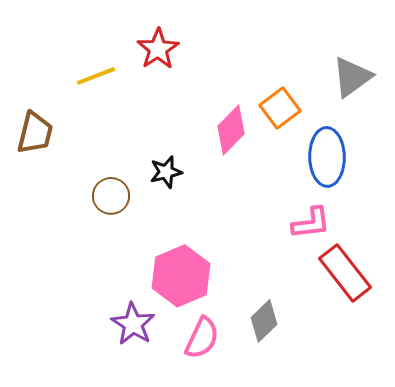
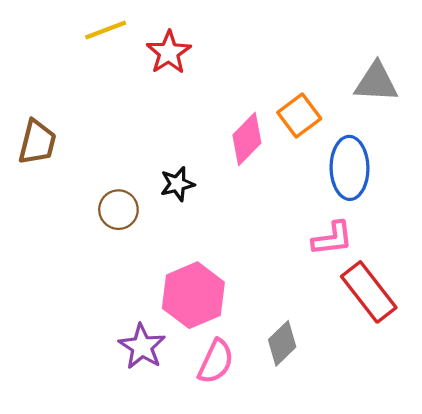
yellow line: (96, 76) -> (106, 30), moved
gray triangle: (352, 77) -> (376, 82), turned 39

